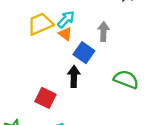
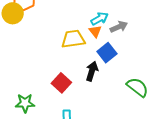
yellow trapezoid: (40, 24) -> (73, 39), moved
gray arrow: (103, 32) -> (119, 27), moved, turned 48

